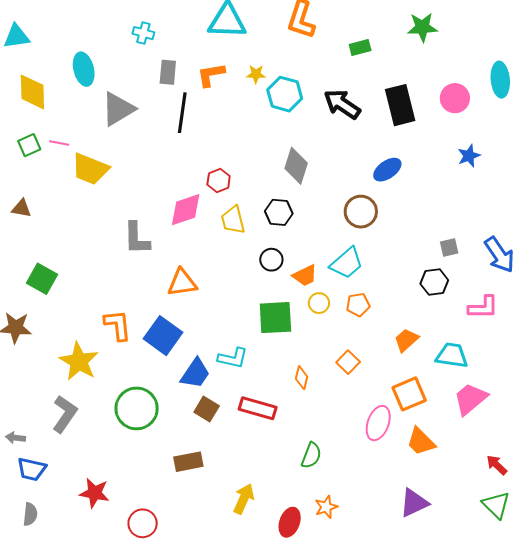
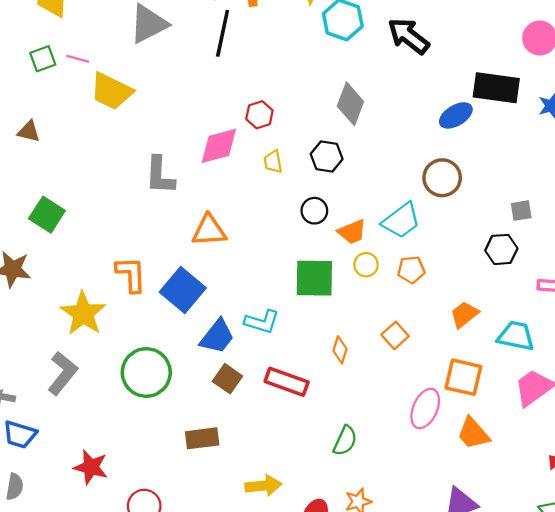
black rectangle: (400, 105) -> (496, 88), moved, turned -72
brown circle: (361, 212) -> (442, 178), moved
yellow trapezoid: (233, 220) -> (273, 162), size x0.7
orange square: (409, 394) -> (463, 377), turned 32
yellow arrow: (244, 499) -> (263, 486), turned 56

